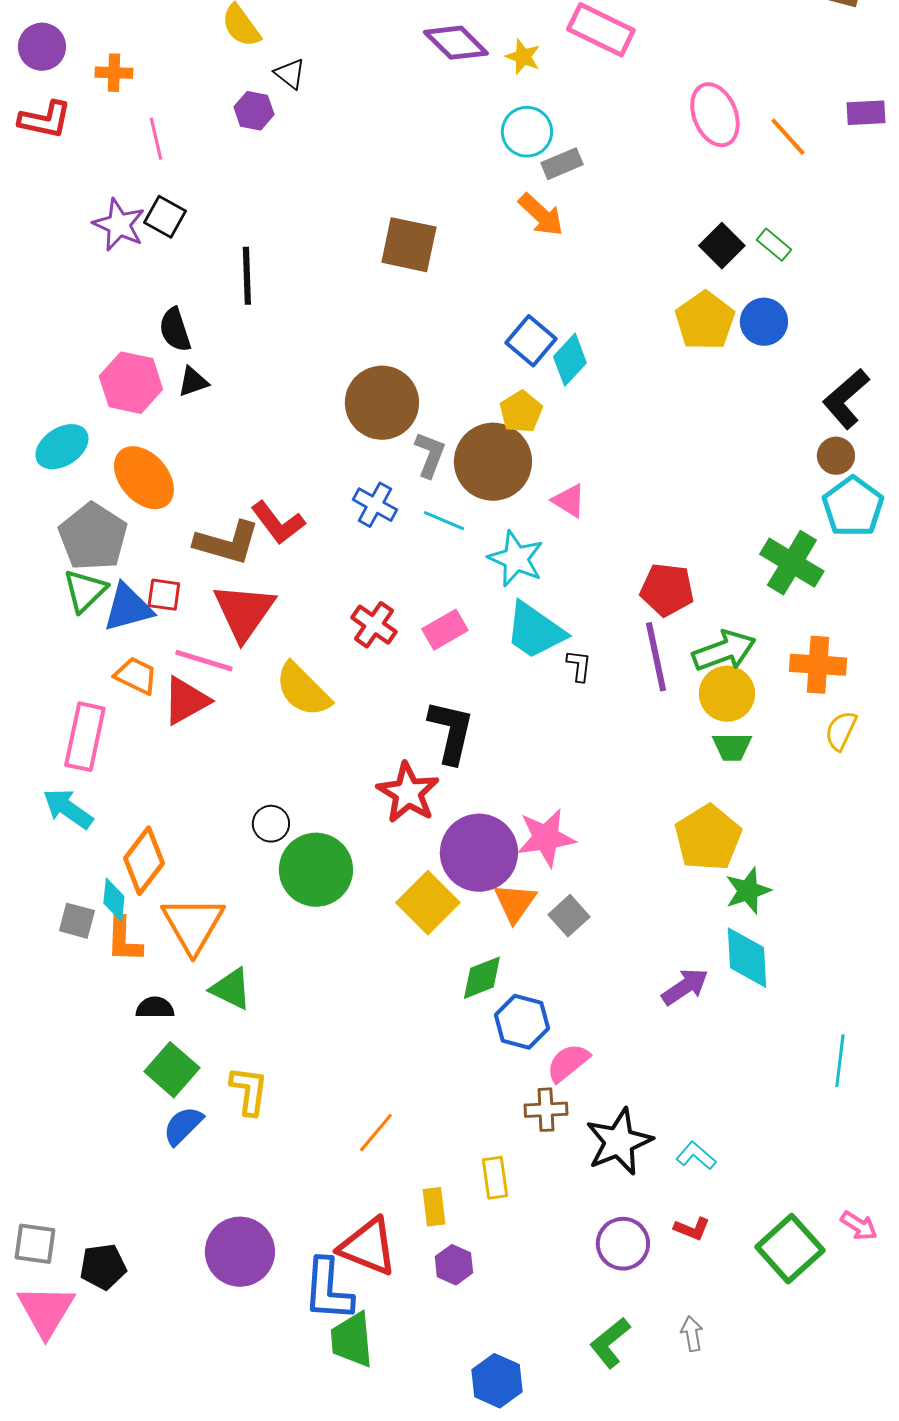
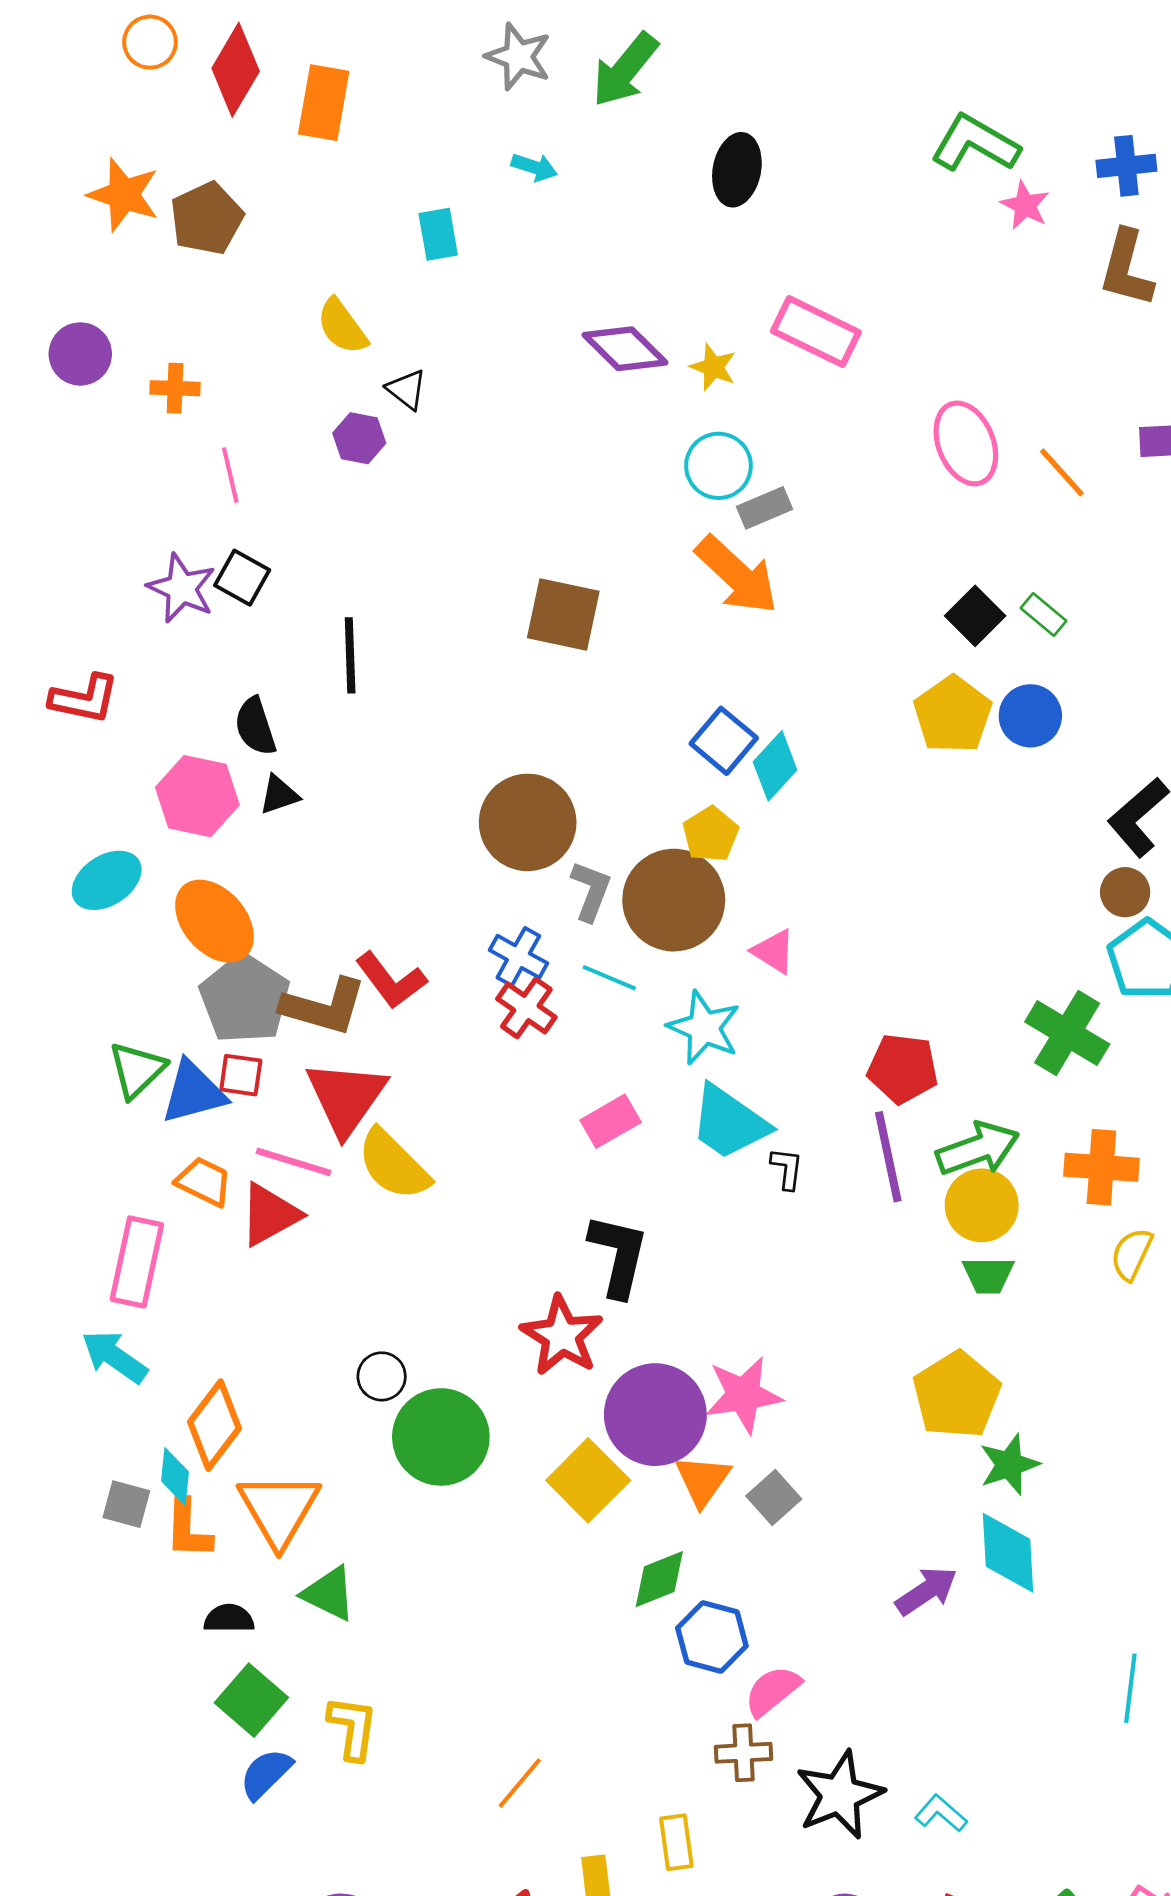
red L-shape: (45, 120) -> (84, 699), moved
orange arrow: (541, 215) -> (737, 575), size x1.4
gray pentagon: (93, 537) -> (245, 999), moved
red cross: (374, 625) -> (526, 1008), moved
yellow semicircle: (303, 690) -> (393, 1165), moved

